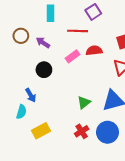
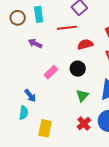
brown circle: (21, 36) -> (18, 18), moved
pink rectangle: (73, 56) -> (51, 72), moved
black circle: (44, 70) -> (78, 69), moved
yellow rectangle: (41, 131) -> (45, 128), turned -42

